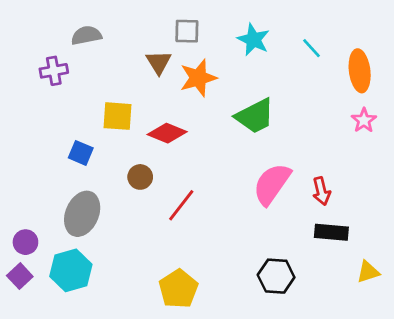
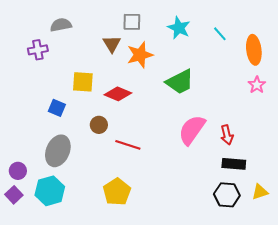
red line: (181, 205) -> (128, 145), turned 70
black hexagon: (276, 276) -> (227, 195), moved
yellow pentagon: (178, 289) -> (117, 192), moved

